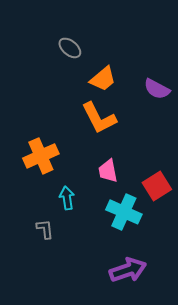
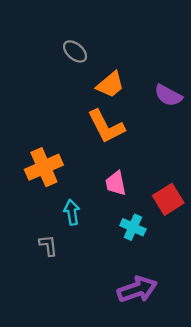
cyan cross: (124, 212) -> (133, 227), size x0.7

